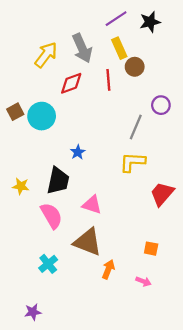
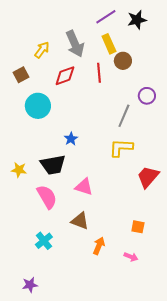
yellow arrow: (46, 55) -> (42, 50), size x0.7
brown square: (15, 112) -> (21, 75), moved
black trapezoid: (58, 181) -> (53, 165), turned 68
brown triangle: (88, 242) -> (80, 221), size x0.7

